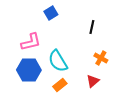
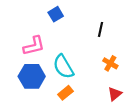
red triangle: (93, 81) -> (115, 94), moved

